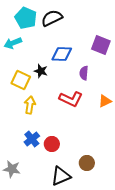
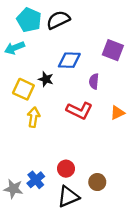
blue cross: (32, 139) -> (36, 180), moved
red circle: (52, 144) -> (66, 169), moved

